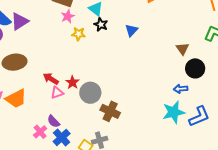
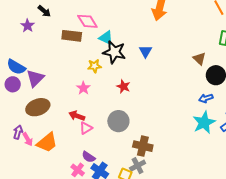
pink star: (68, 16) -> (83, 88), moved
purple triangle: (20, 21) -> (35, 78), moved
black star: (101, 24) -> (114, 52), size x1.6
red star: (72, 82) -> (123, 86), moved
brown cross: (110, 111) -> (143, 146), moved

